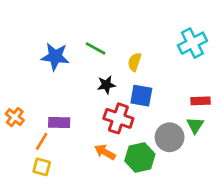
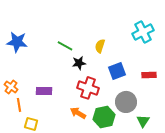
green line: (96, 48) -> (65, 46), moved
blue star: (55, 57) -> (17, 42), moved
blue square: (141, 96) -> (117, 71), moved, turned -30
green triangle: (195, 125) -> (143, 121), moved
orange line: (42, 141) -> (19, 105), moved, turned -40

